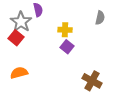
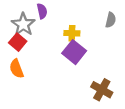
purple square: (67, 47) -> (74, 52), size x1.5
orange semicircle: (19, 73) -> (17, 69), moved, turned -96

